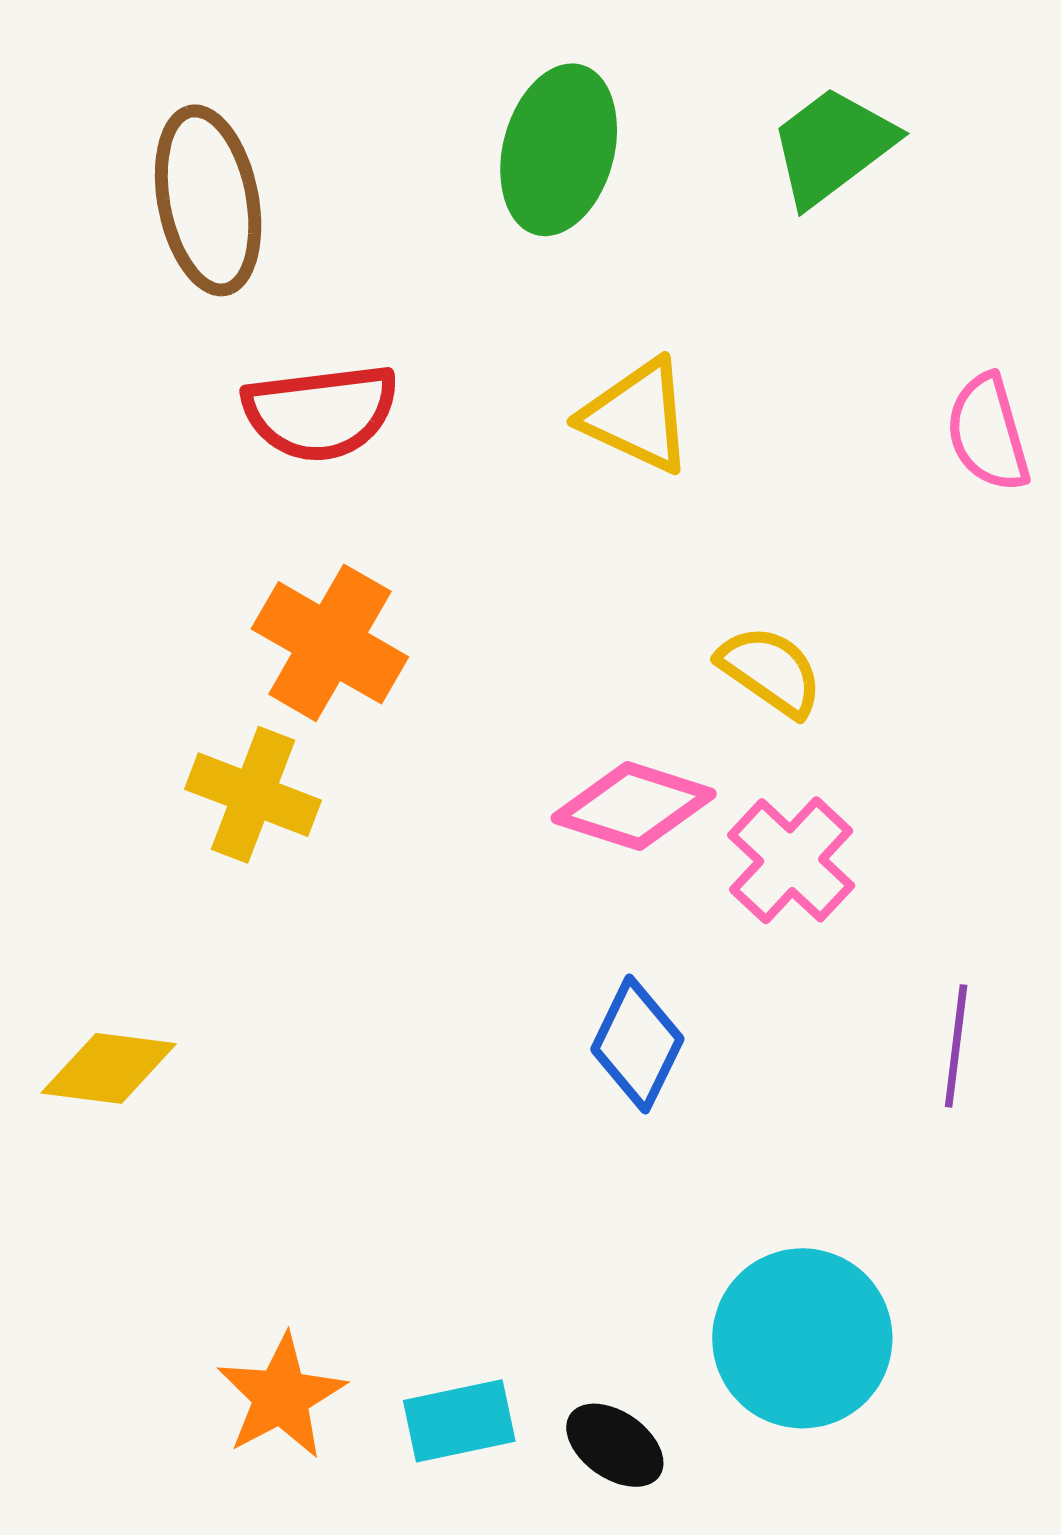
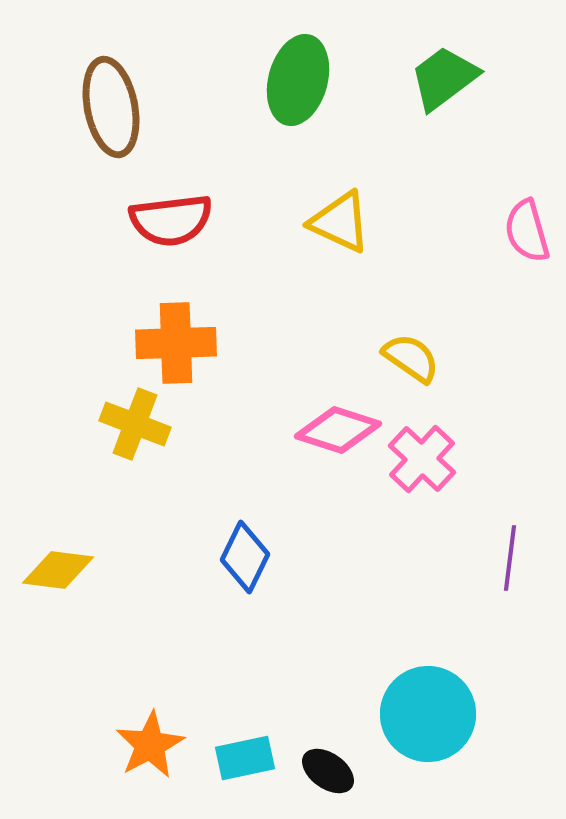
orange cross: (330, 643) -> (176, 343), turned -32
blue diamond: (637, 1044) -> (245, 557), moved

